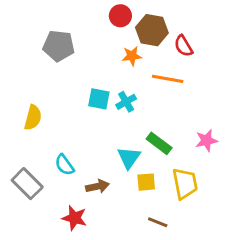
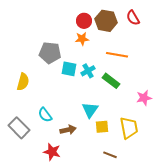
red circle: (120, 16) -> (84, 21), moved
gray pentagon: (59, 46) -> (50, 53), moved
red semicircle: (183, 46) -> (133, 18), moved
orange star: (132, 56) -> (82, 39), moved
green rectangle: (159, 143) -> (111, 81), moved

